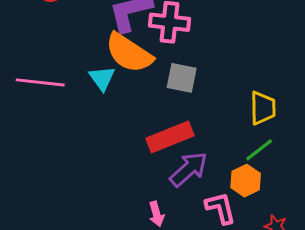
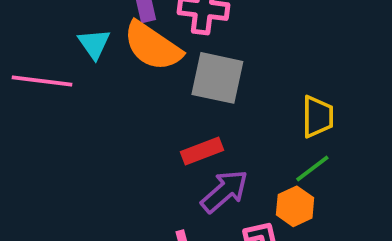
cyan triangle: (102, 78) -> (94, 44), moved
gray square: (182, 78) -> (217, 78), size x1.4
red rectangle: (170, 137) -> (202, 151), size x0.7

